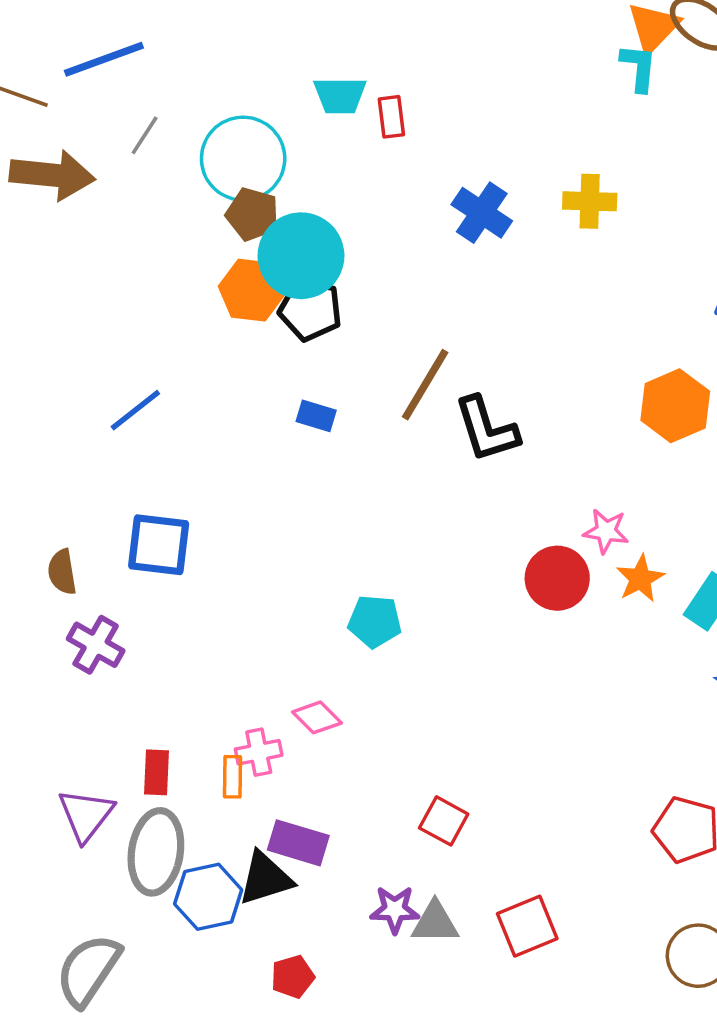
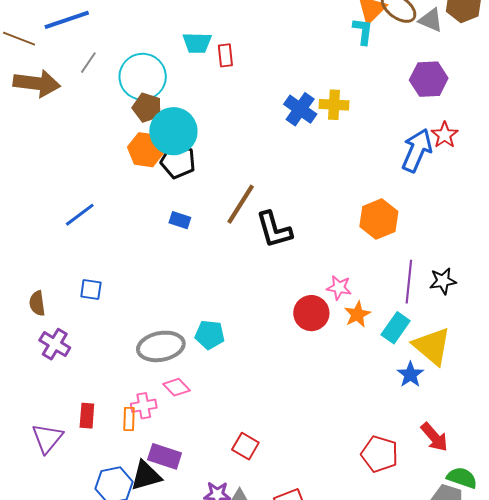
blue cross: (482, 213) -> (300, 109), moved
blue square: (159, 545) -> (91, 290), size x0.6
gray ellipse: (156, 852) -> (161, 346), moved, turned 69

